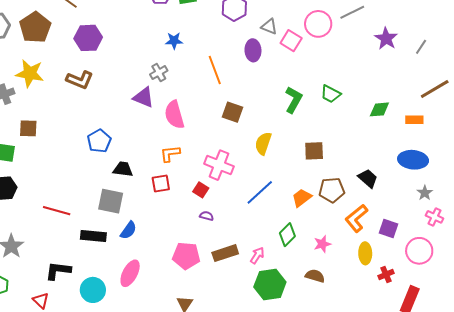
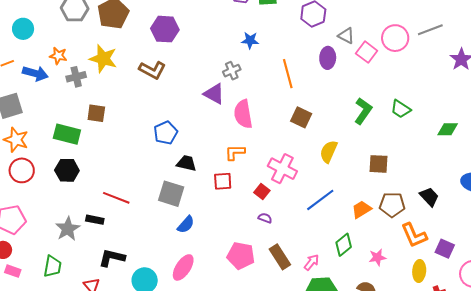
orange L-shape: (357, 218) -> (414, 235), turned -80
black rectangle: (93, 236) -> (95, 220), moved, size x0.7
brown rectangle: (225, 253) -> (280, 257), turned 70

